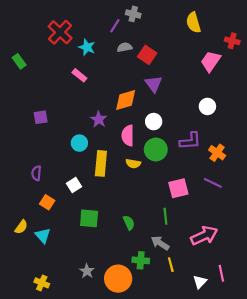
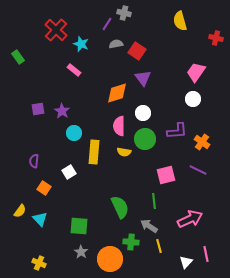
pink trapezoid: (211, 61) -> (196, 72), moved
purple star: (99, 119) -> (62, 111), moved
green square: (89, 218) -> (79, 226), moved
green semicircle: (129, 223) -> (120, 207), size x1.6

